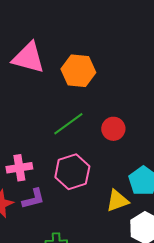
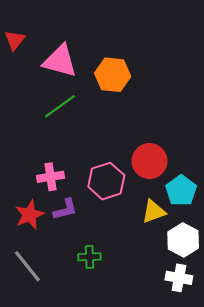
green line: (68, 124) -> (60, 106), moved
red circle: (113, 129) -> (149, 161), moved, size x1.4

